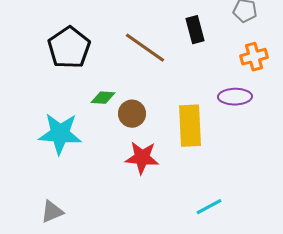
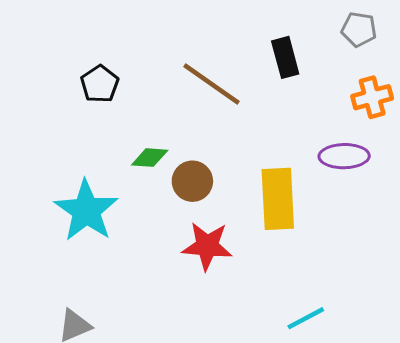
black pentagon: (69, 48) -> (100, 84), size x0.6
cyan star: (60, 134) -> (86, 211), turned 30

